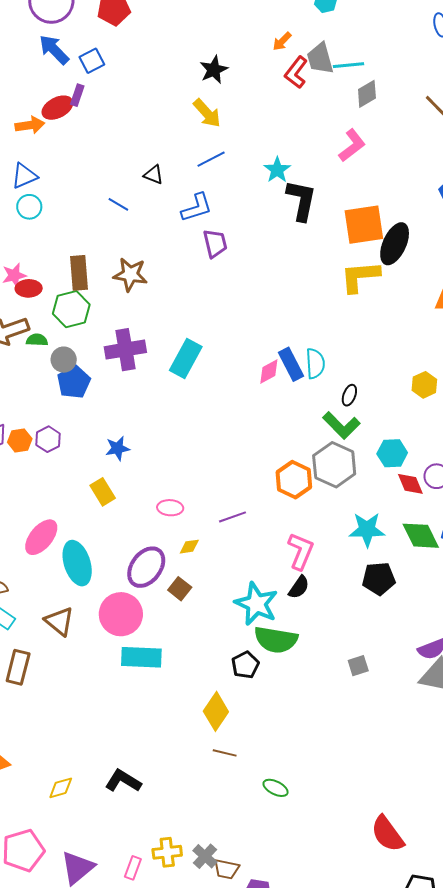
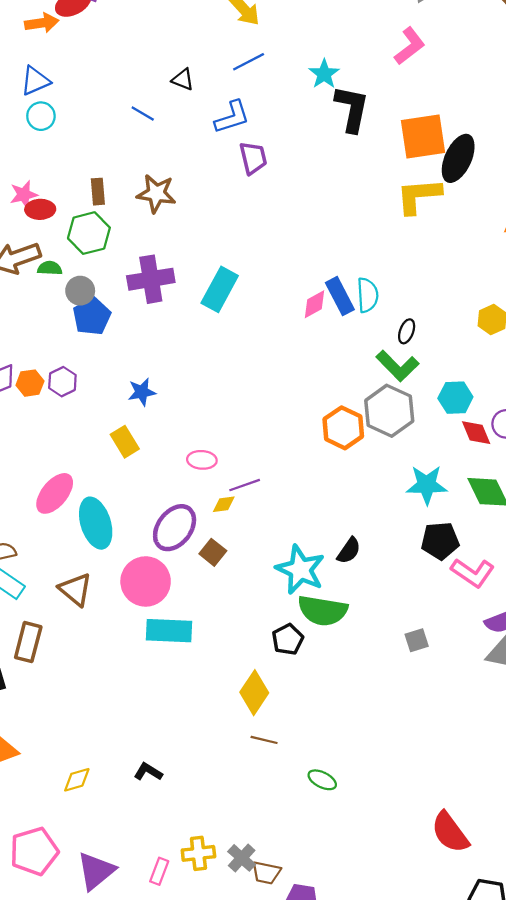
brown rectangle: (79, 273) -> (98, 192), size x0.7
purple line: (233, 517) -> (245, 485), moved
pink L-shape: (301, 551) -> (473, 573), moved, turned 102
black L-shape: (123, 781) -> (148, 772), size x0.7

